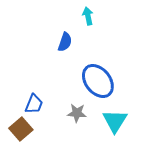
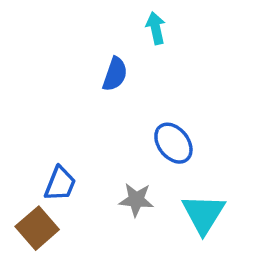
blue ellipse: (98, 81) -> (173, 143), size x0.7

